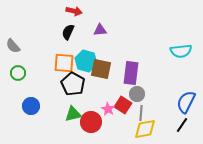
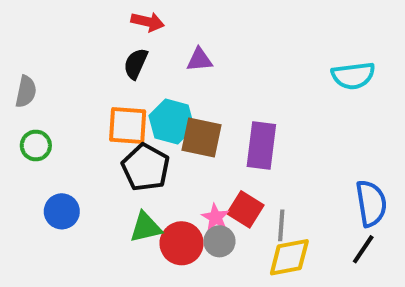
gray semicircle: (13, 46) -> (26, 92), turned -126
cyan semicircle: (181, 51) -> (353, 76), moved
gray circle: (137, 94) -> (219, 241), moved
blue semicircle: (186, 102) -> (371, 203), turned 145

